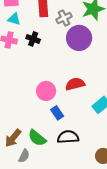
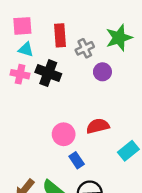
purple circle: (79, 38) -> (102, 72), size x0.6
black cross: (33, 39) -> (48, 73), size x1.5

